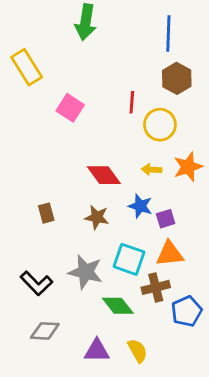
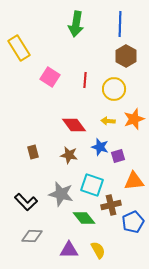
green arrow: (86, 22) -> (76, 24), moved
red line: (132, 102) -> (85, 80), moved
orange triangle: (170, 254) -> (134, 181), moved

